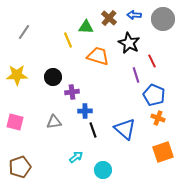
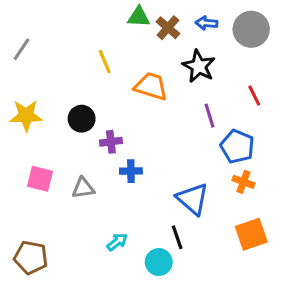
green triangle: (86, 27) -> (139, 17), moved
gray line: (24, 32) -> (22, 49), moved
red line: (152, 61) -> (254, 96), moved
pink square: (15, 122) -> (40, 179), moved
black line: (93, 130) -> (177, 237), moved
brown pentagon: (20, 167) -> (31, 257), turned 30

